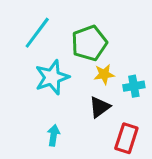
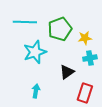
cyan line: (37, 33) -> (25, 22), turned 55
yellow star: (104, 74) -> (85, 38), moved

